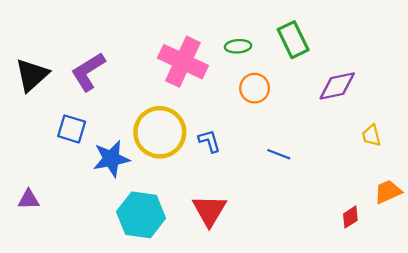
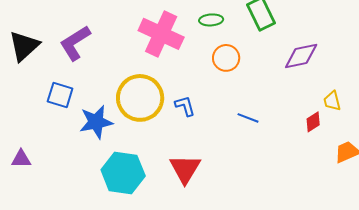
red diamond: (350, 217) -> (313, 122), moved

